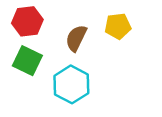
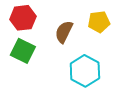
cyan hexagon: (71, 84) -> (85, 71), moved

